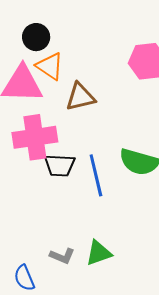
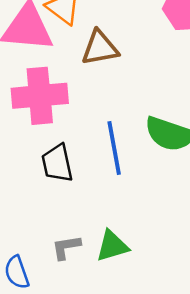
black trapezoid: (60, 165) -> (57, 163), moved, turned 72
gray L-shape: (62, 256) -> (66, 247), turned 145

